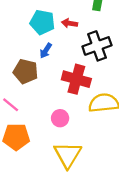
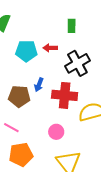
blue arrow: (46, 51) -> (39, 85), moved

